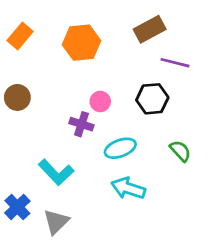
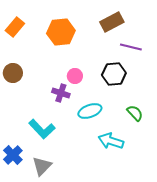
cyan arrow: (128, 188) -> (111, 141), moved

